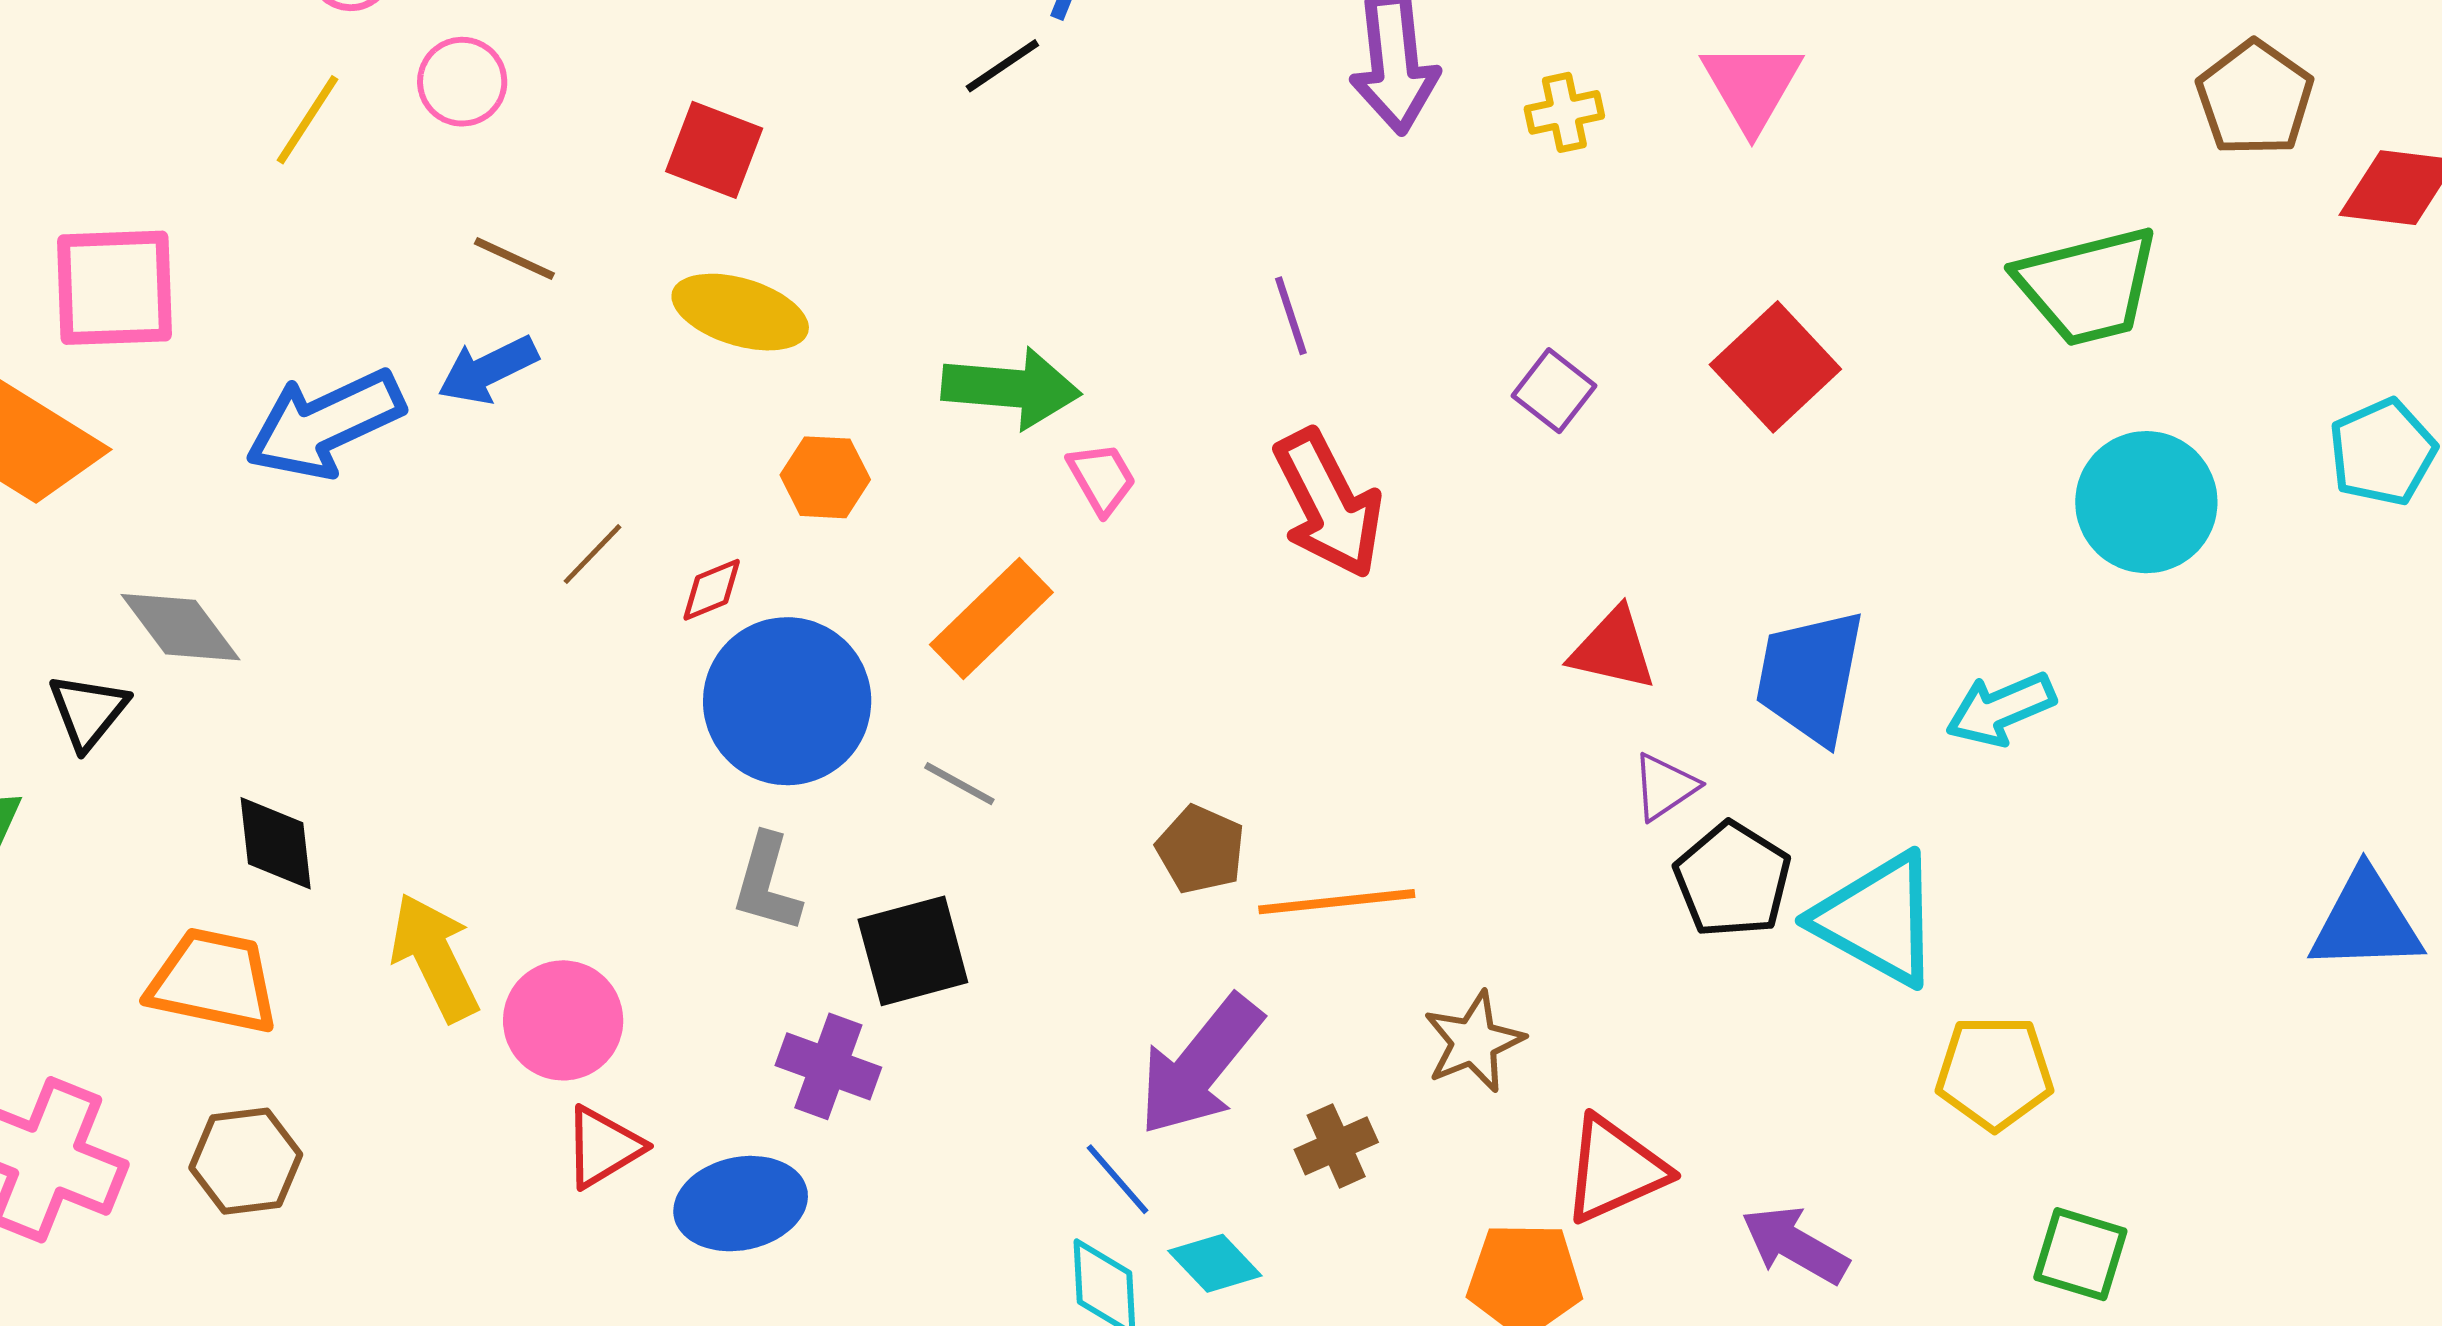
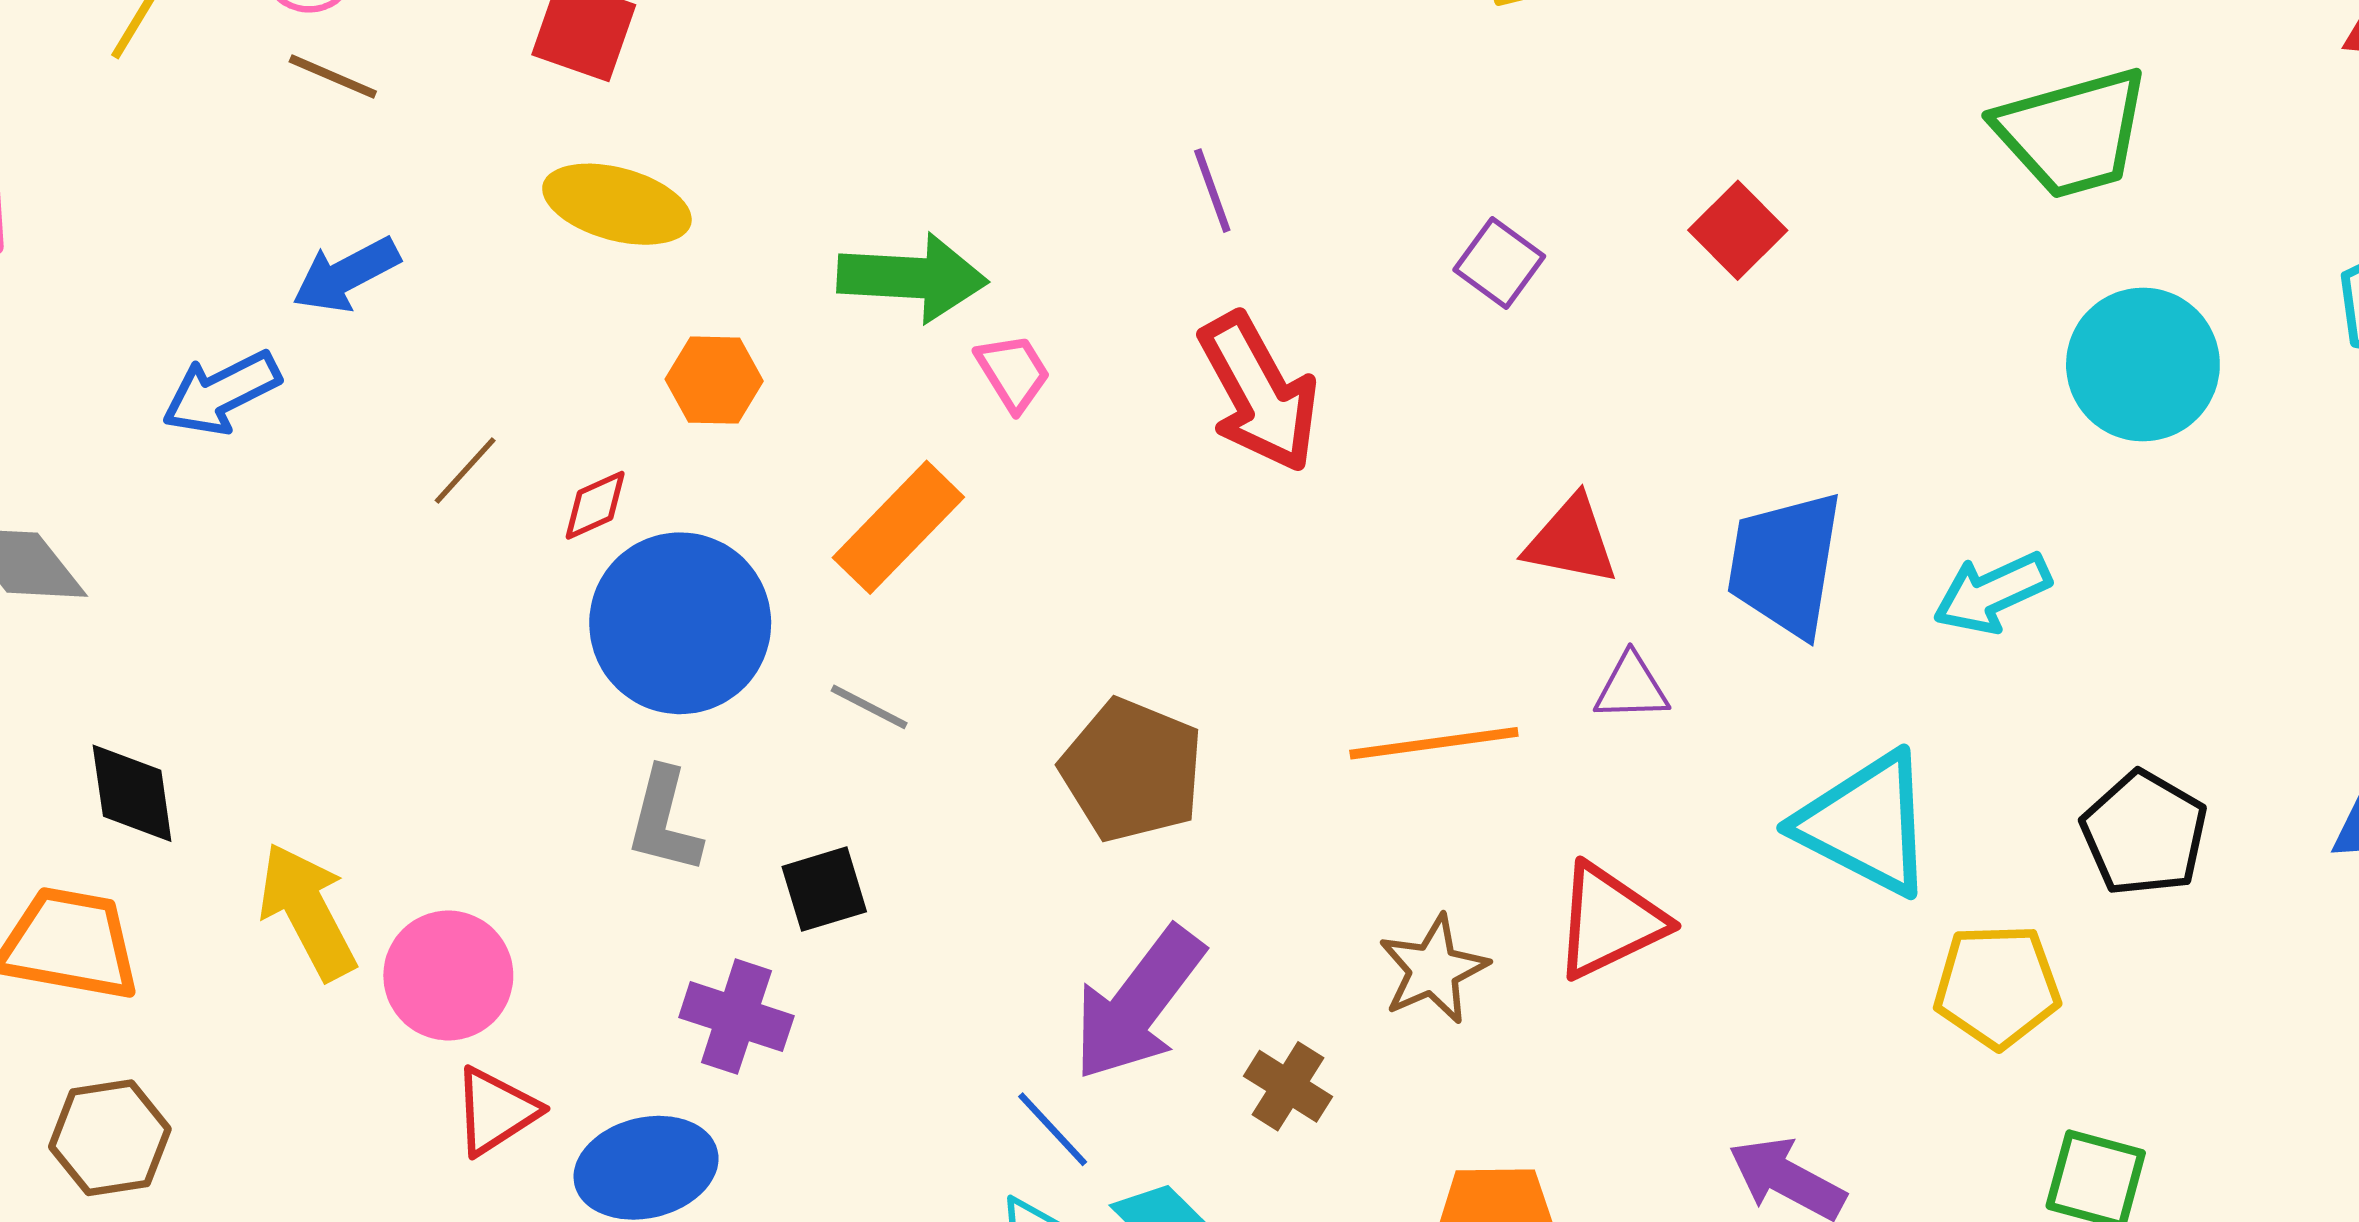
brown line: (514, 259) -> (333, 77), moved
red square: (1775, 367) -> (1738, 230), size x0.7
blue arrow: (325, 424) -> (221, 393), moved, size x0.7
purple triangle: (1665, 787) -> (1631, 687), turned 34
brown pentagon: (1201, 849) -> (1132, 770), size x1.5
black pentagon: (1733, 880) -> (2144, 833), moved
orange line: (1337, 902) -> (1434, 743), moved
black square: (913, 951) -> (824, 889), size x0.7
brown cross: (1336, 1146) -> (1288, 1086), turned -32
red triangle: (1615, 1169) -> (1609, 921), moved

